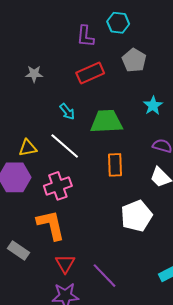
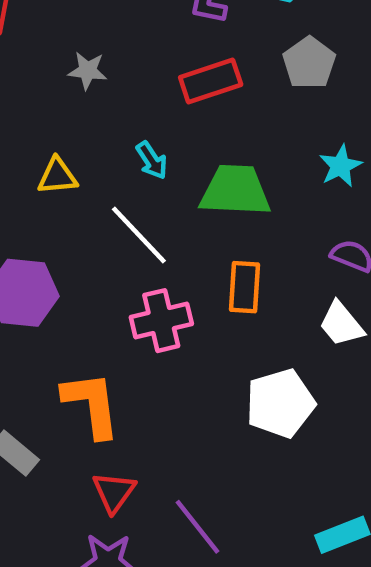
yellow triangle: (28, 148) -> (57, 176), moved
pink cross: (58, 186) -> (161, 321), moved

